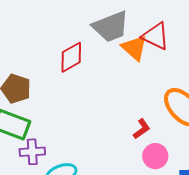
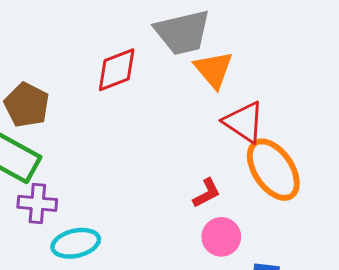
red triangle: (156, 36) -> (244, 122), moved

